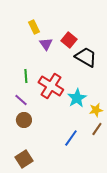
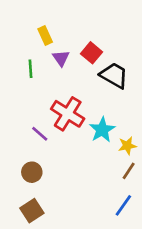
green line: (26, 76) -> (31, 69), moved
purple line: (21, 100) -> (40, 134), moved
brown circle: (24, 120) -> (32, 172), moved
blue line: (71, 138) -> (123, 205), moved

